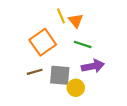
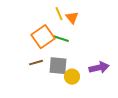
green line: (83, 44) -> (61, 39), moved
purple arrow: (93, 66) -> (99, 68), moved

